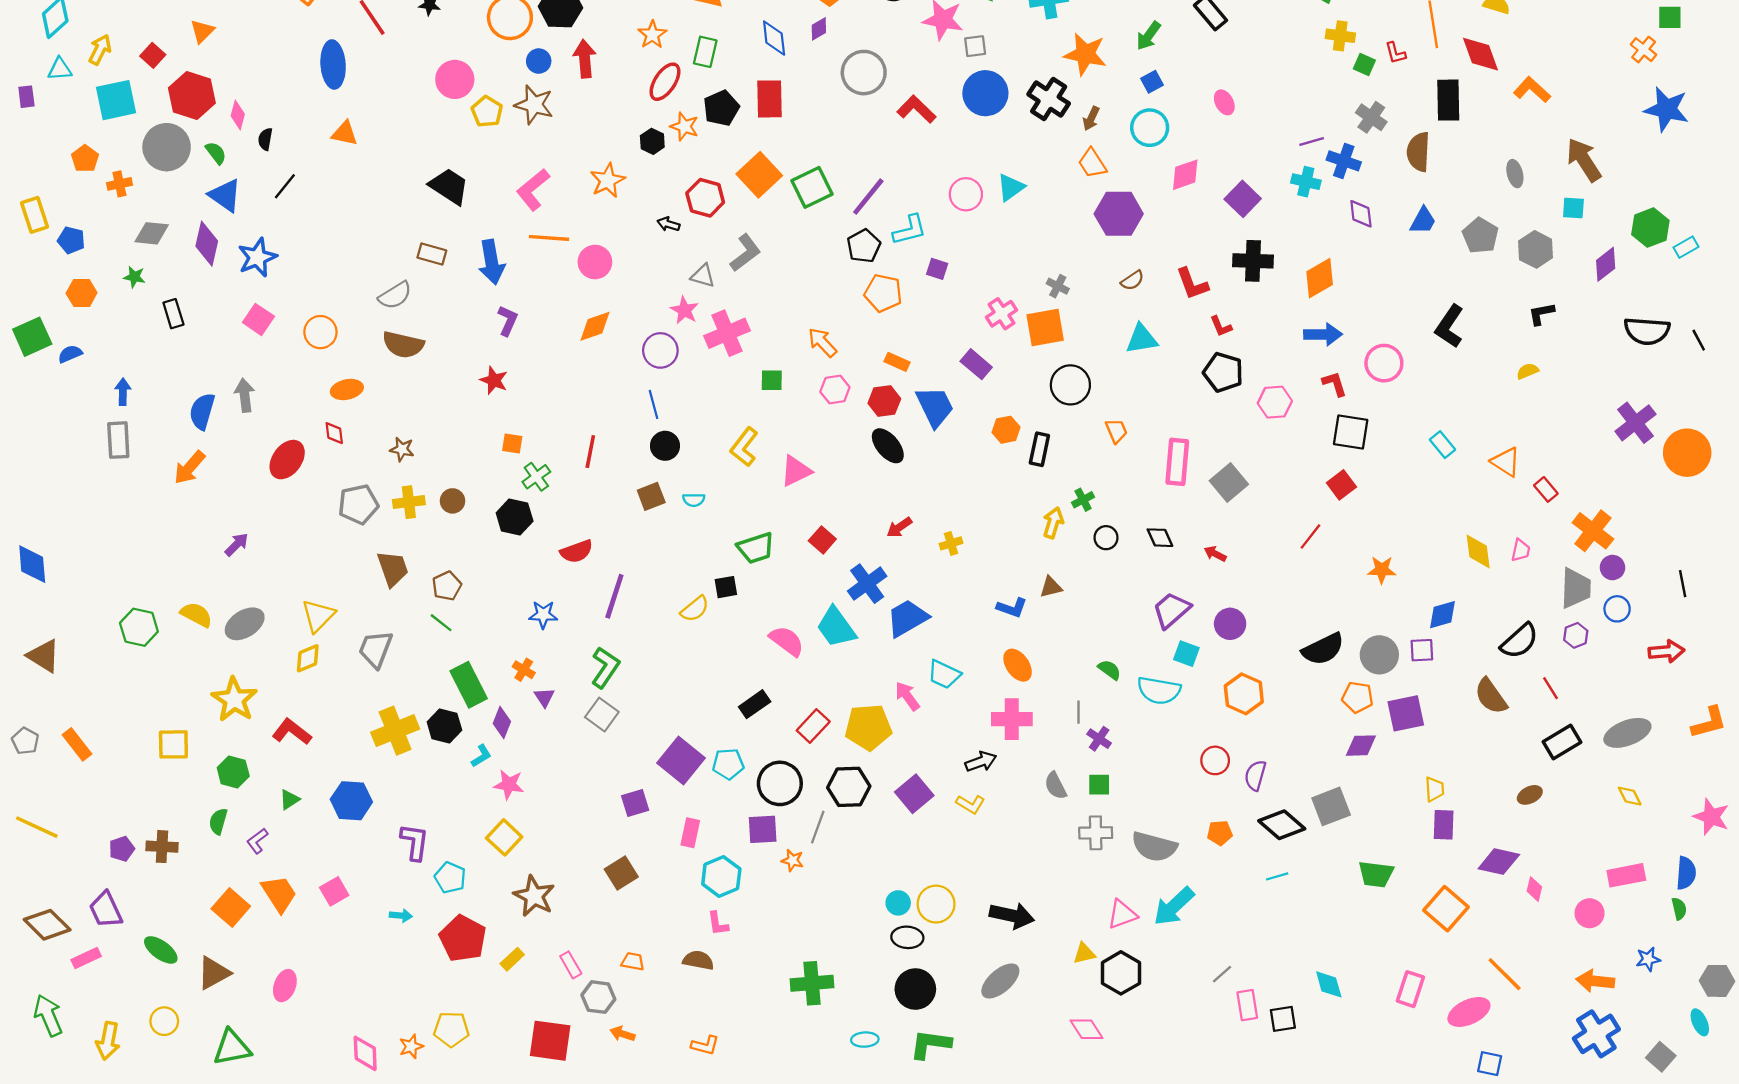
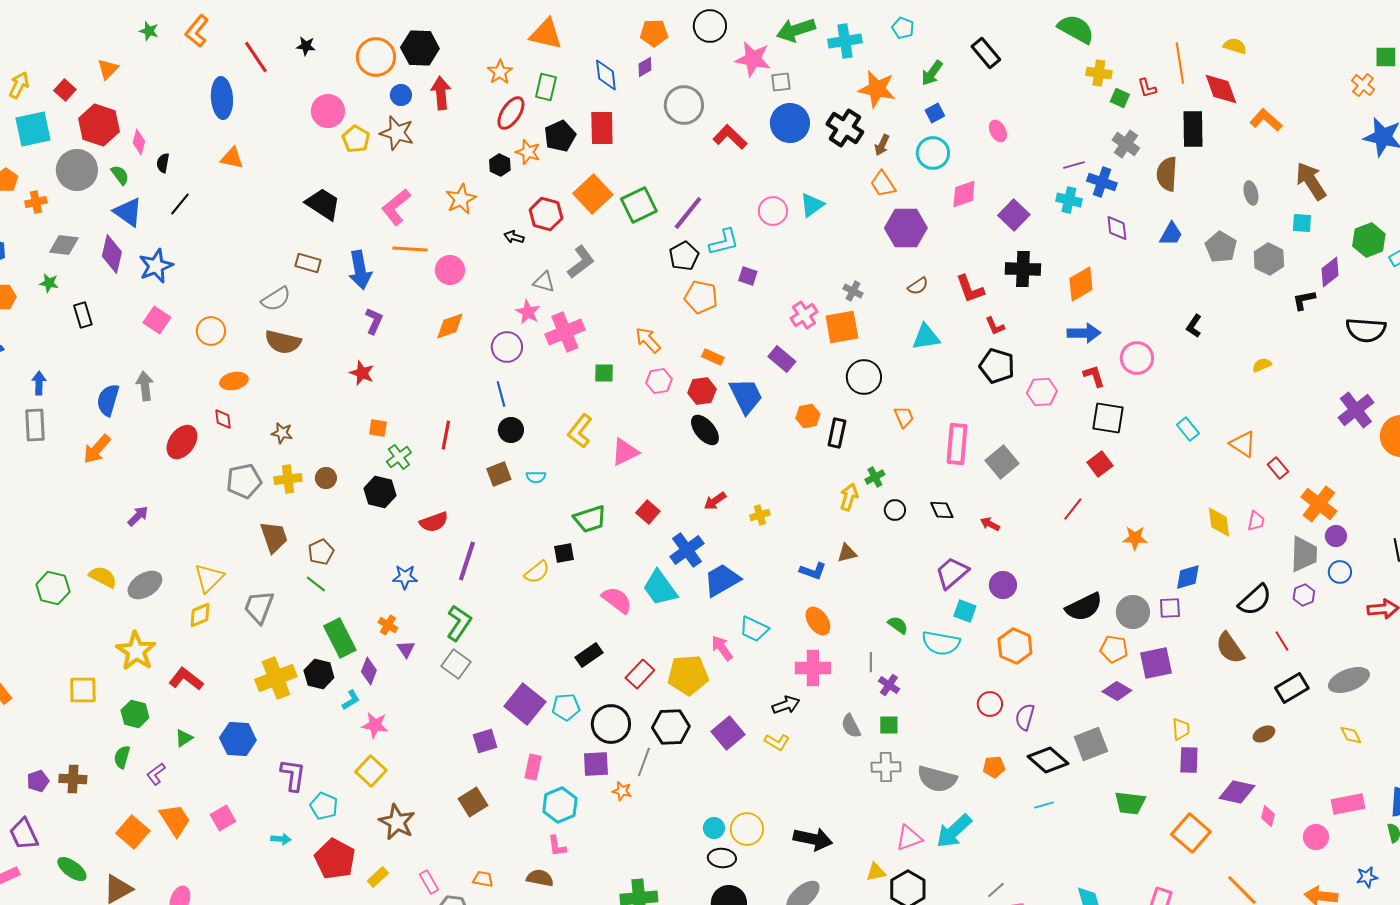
black L-shape: (1541, 314) -> (1304, 300), moved
black L-shape: (1449, 326) -> (1194, 326), size x0.6
purple diamond: (1361, 746) -> (1117, 691), turned 32

